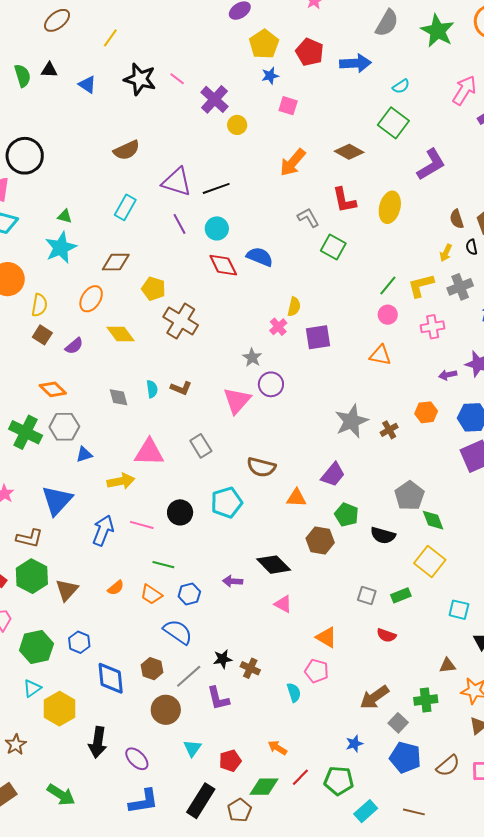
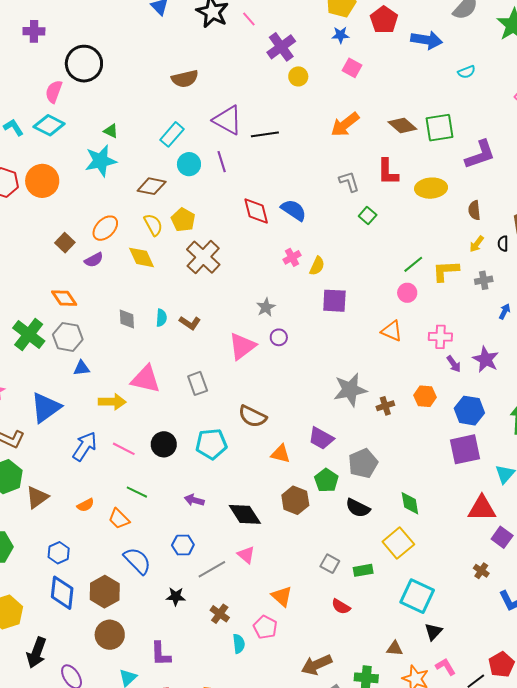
green square: (393, 123) -> (440, 128), moved, turned 32
yellow ellipse: (390, 207) -> (431, 188), turned 60
brown semicircle: (457, 219) -> (474, 210), moved
cyan circle: (217, 228) -> (189, 164), moved
green square: (333, 247) -> (368, 215), size x0.7
gray cross: (460, 287) -> (484, 280), size x0.7
orange ellipse: (91, 299) -> (105, 228), moved
yellow semicircle: (39, 305) -> (153, 225), moved, turned -50
pink cross: (278, 327) -> (292, 257), moved
pink cross: (433, 327) -> (440, 337), moved
purple arrow: (448, 375) -> (454, 364), turned -126
purple circle: (271, 384) -> (279, 337), size x0.7
purple trapezoid: (333, 475) -> (321, 438), turned 68
gray pentagon: (409, 496) -> (363, 463), moved
purple arrow: (233, 581) -> (194, 500), moved
blue hexagon: (189, 594) -> (183, 545), moved
cyan square: (459, 610) -> (417, 596), size x1.6
blue hexagon: (79, 642) -> (59, 553), moved
brown cross: (250, 668) -> (220, 614), moved
brown hexagon: (152, 669) -> (105, 592), size x1.4
gray line: (189, 676) -> (212, 569), moved
purple L-shape: (218, 698) -> (161, 654), moved

